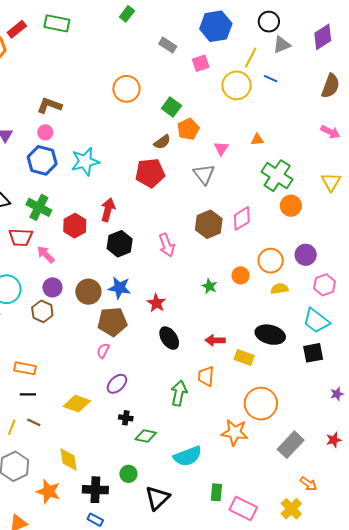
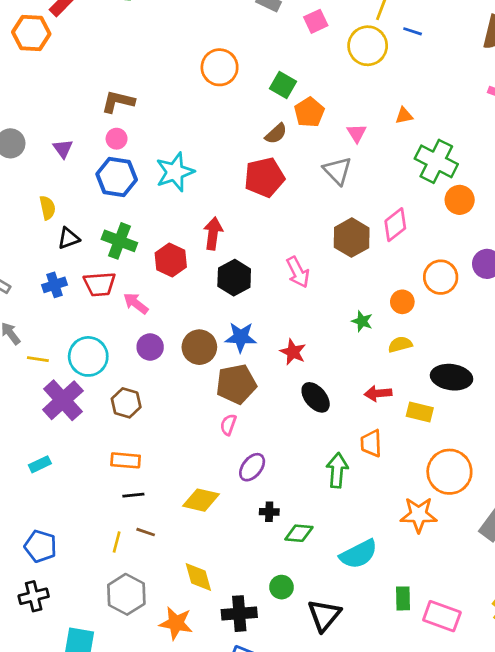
yellow semicircle: (279, 289) -> (400, 344), moved
brown hexagon: (42, 311) -> (126, 403), moved

